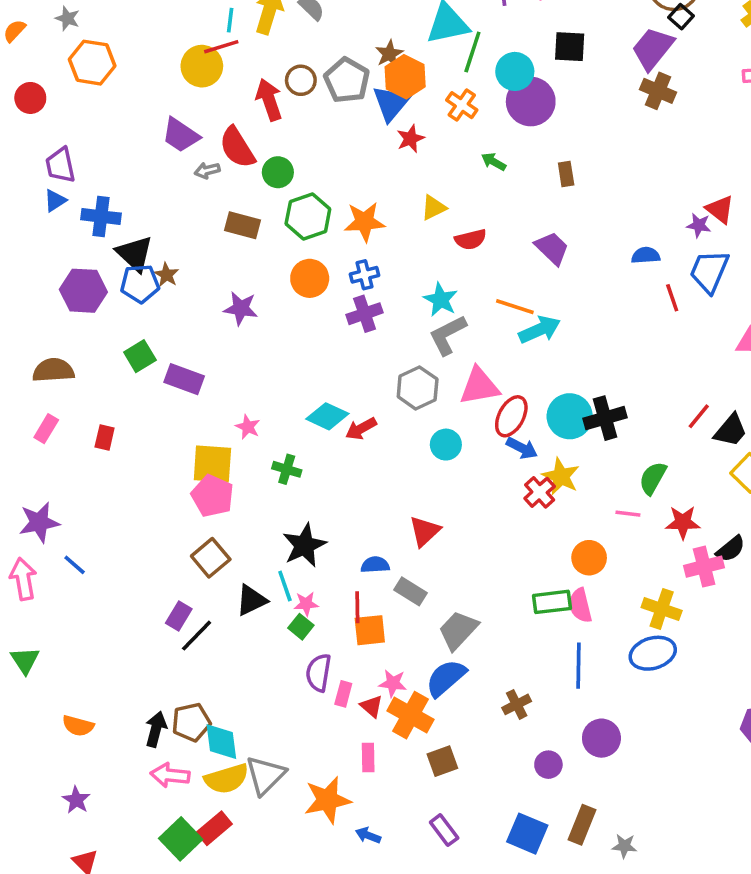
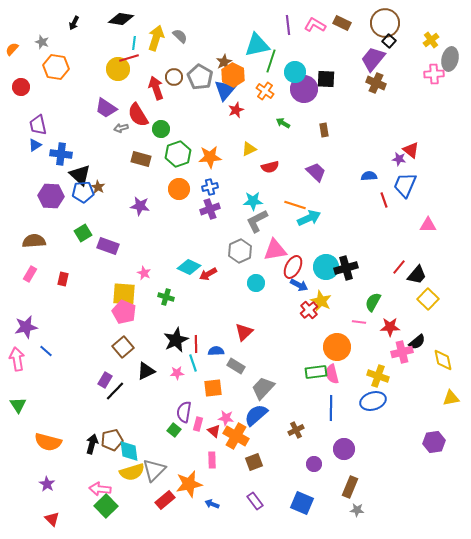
black square: (570, 47) -> (326, 79), moved
cyan star: (441, 300) -> (253, 201), turned -30
orange circle: (589, 558) -> (337, 347), size x1.4
cyan line: (285, 586) -> (193, 363), moved
red line: (357, 607) -> (196, 344), moved
green square: (301, 627) -> (174, 430), moved
orange semicircle: (78, 726) -> (48, 442), size x1.5
pink arrow: (170, 775) -> (100, 489), moved
brown rectangle: (582, 825) -> (350, 487), moved
red rectangle: (214, 828) -> (165, 500), moved

